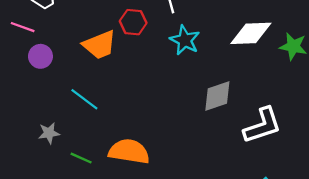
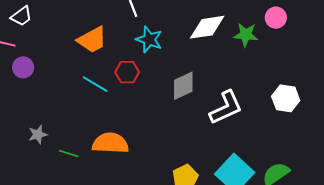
red hexagon: (133, 22) -> (127, 72), moved
orange trapezoid: (100, 45) -> (92, 40), moved
cyan line: (84, 99) -> (95, 84), moved

